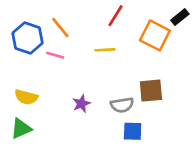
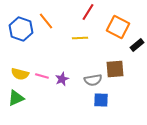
black rectangle: (180, 17) -> (137, 45), moved
pink line: (55, 55) -> (42, 76), moved

